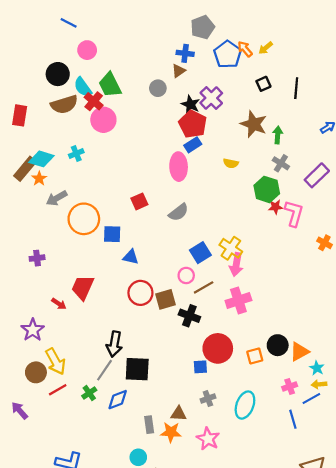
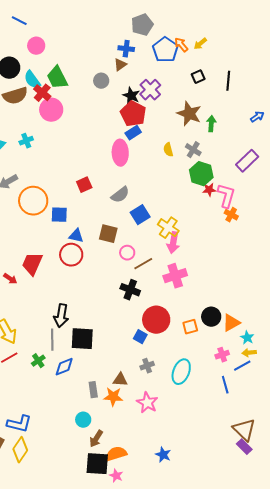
yellow semicircle: (231, 163) -> (168, 150), turned 64
gray cross: (281, 163) -> (193, 150), moved
orange cross: (324, 243) -> (231, 215), moved
blue square: (200, 253) -> (140, 215), moved
red circle: (140, 293) -> (71, 255), moved
brown square: (165, 299) -> (108, 234), moved, turned 30
blue square: (200, 367) -> (140, 337), turned 32
gray line: (105, 370) -> (52, 340), turned -35

